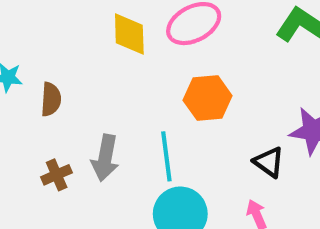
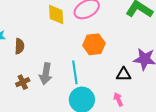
black triangle: (269, 162) -> (124, 74), turned -35

